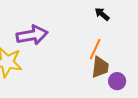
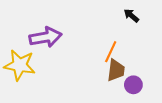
black arrow: (102, 14) -> (131, 16), moved

